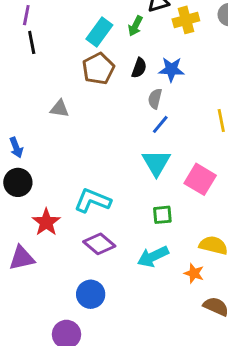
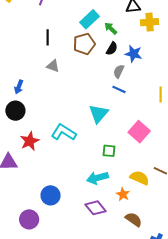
green arrow: (135, 26) -> (111, 28), moved, turned 96
black line: (32, 42) -> (48, 37), moved
blue line: (160, 124) -> (119, 89), turned 64
blue arrow: (16, 148) -> (19, 87), turned 32
cyan triangle: (156, 163) -> (99, 114), moved
purple diamond: (99, 244) -> (96, 208), moved

